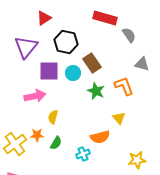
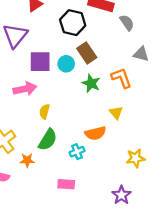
black hexagon: (66, 42) -> (73, 23), moved
orange star: (37, 135) -> (27, 160), moved
green semicircle: (56, 143) -> (48, 140), size x1.5

